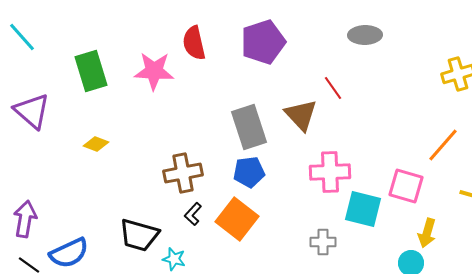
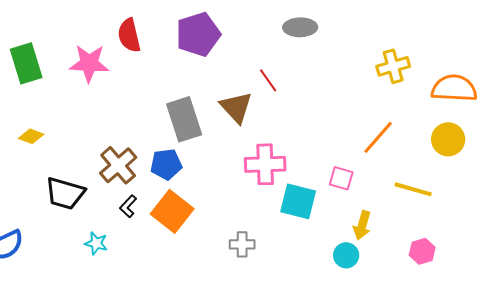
blue pentagon: (249, 172) -> (166, 164), moved
brown cross: (183, 173) -> (118, 165), turned -30
pink square: (406, 186) -> (341, 178), size x0.7
black trapezoid: (139, 235) -> (65, 193), moved
gray cross: (323, 242) -> (242, 244), moved
cyan star: (174, 259) -> (96, 243), moved

